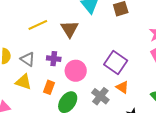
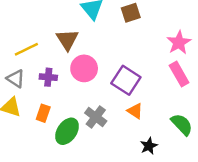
yellow line: (38, 25) -> (26, 49), moved
pink circle: (76, 71) -> (84, 68), moved
gray cross: (100, 96) -> (96, 117), moved

